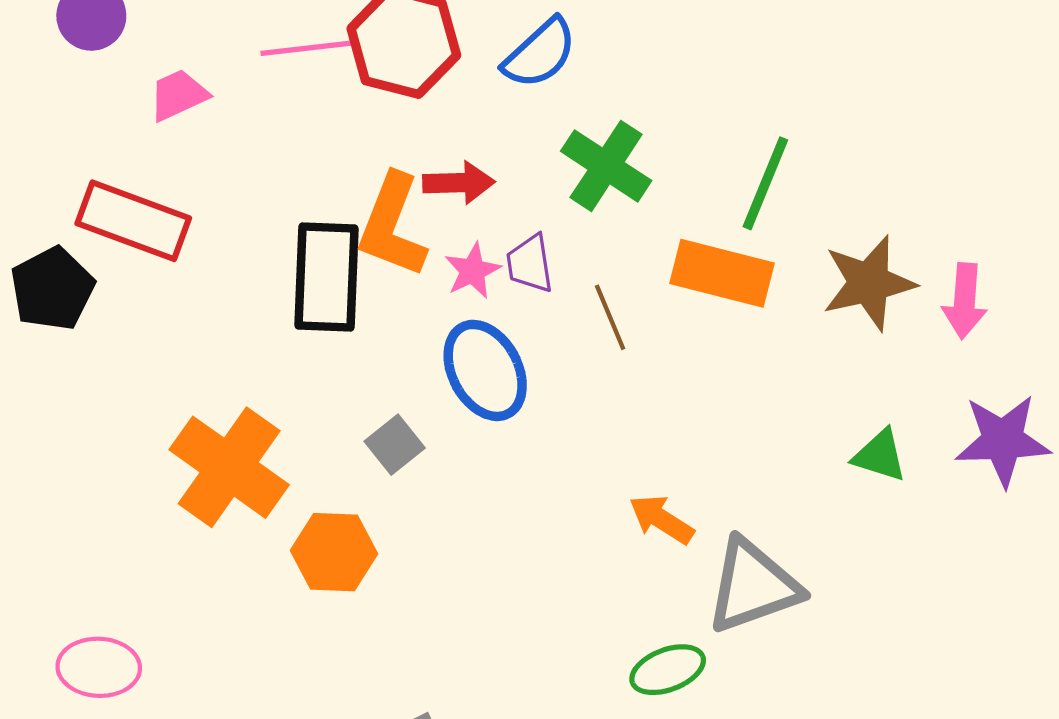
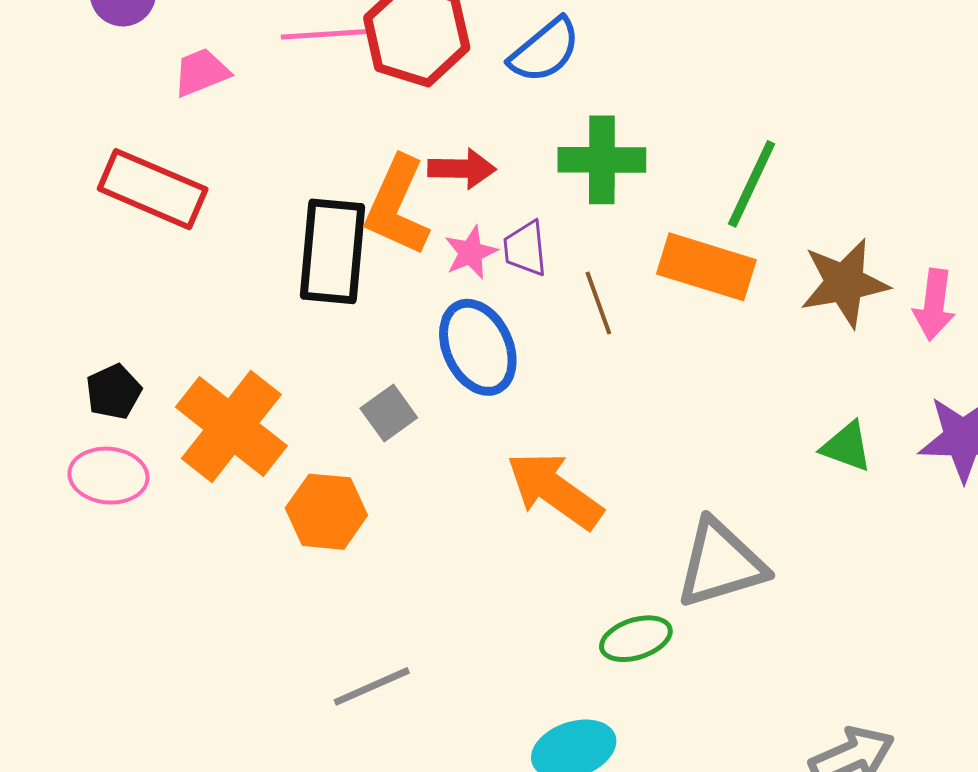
green cross: (606, 166) -> (602, 160), turned -36
black pentagon: (52, 289) -> (114, 392), moved, size x0.7
orange arrow: (662, 519) -> (555, 490), moved, size x1.6
pink ellipse: (99, 667) -> (108, 476), moved

